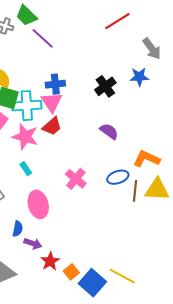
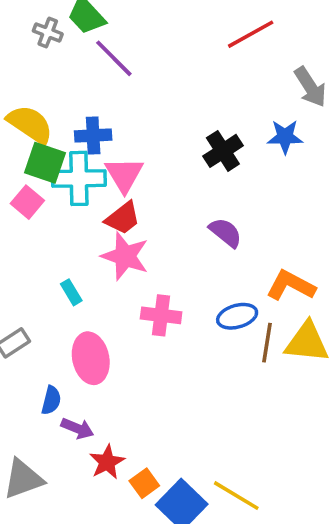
blue cross: (55, 84) -> (93, 136), moved
pink star: (25, 137) -> (125, 256), moved
pink cross: (76, 179) -> (161, 315), turned -35

